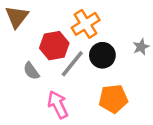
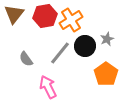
red hexagon: (54, 46) -> (45, 16), moved
gray star: (141, 47) -> (107, 39), moved
orange pentagon: (113, 99) -> (106, 74), moved, turned -30

